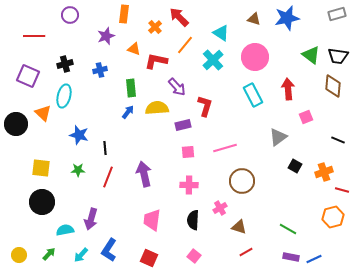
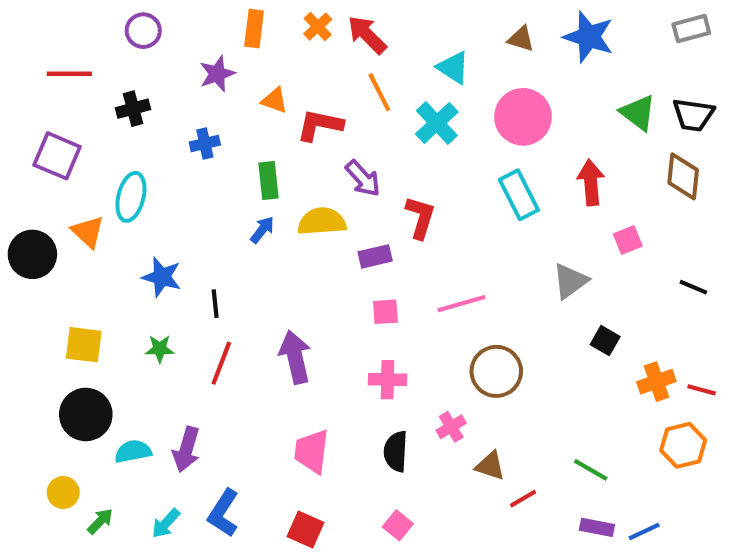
blue star: (287, 18) -> (589, 37), turned 30
orange cross: (155, 27) -> (318, 27), moved
orange line: (185, 45) -> (379, 92), turned -66
black cross: (65, 64) -> (133, 109), moved
orange cross: (324, 172) -> (656, 382), moved
cyan semicircle: (65, 230) -> (133, 451), moved
red line: (246, 252) -> (523, 499), moved
yellow circle: (19, 255) -> (63, 492), moved

